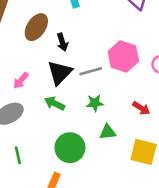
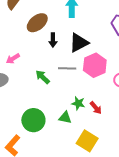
black triangle: (60, 73) -> (79, 43), moved
green arrow: (55, 103) -> (43, 77), moved
green star: (95, 103) -> (78, 103), moved

